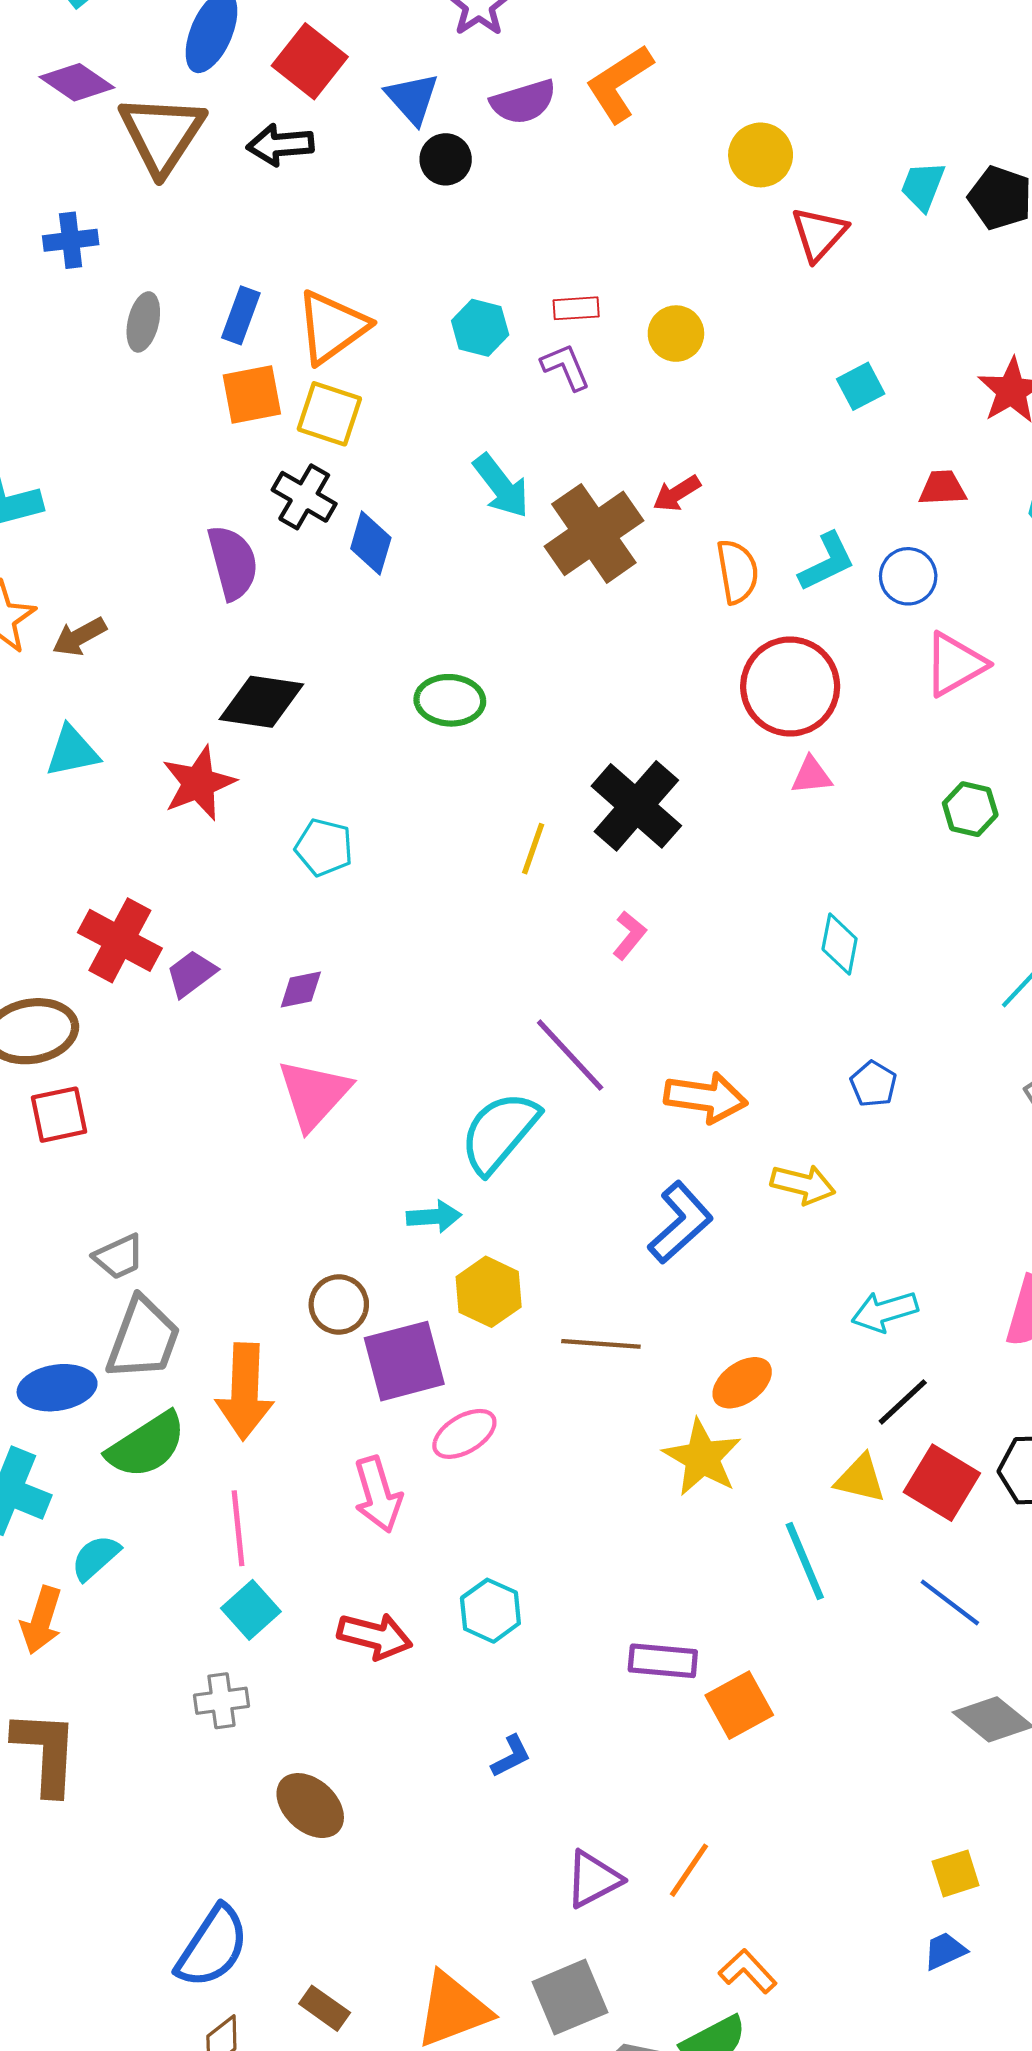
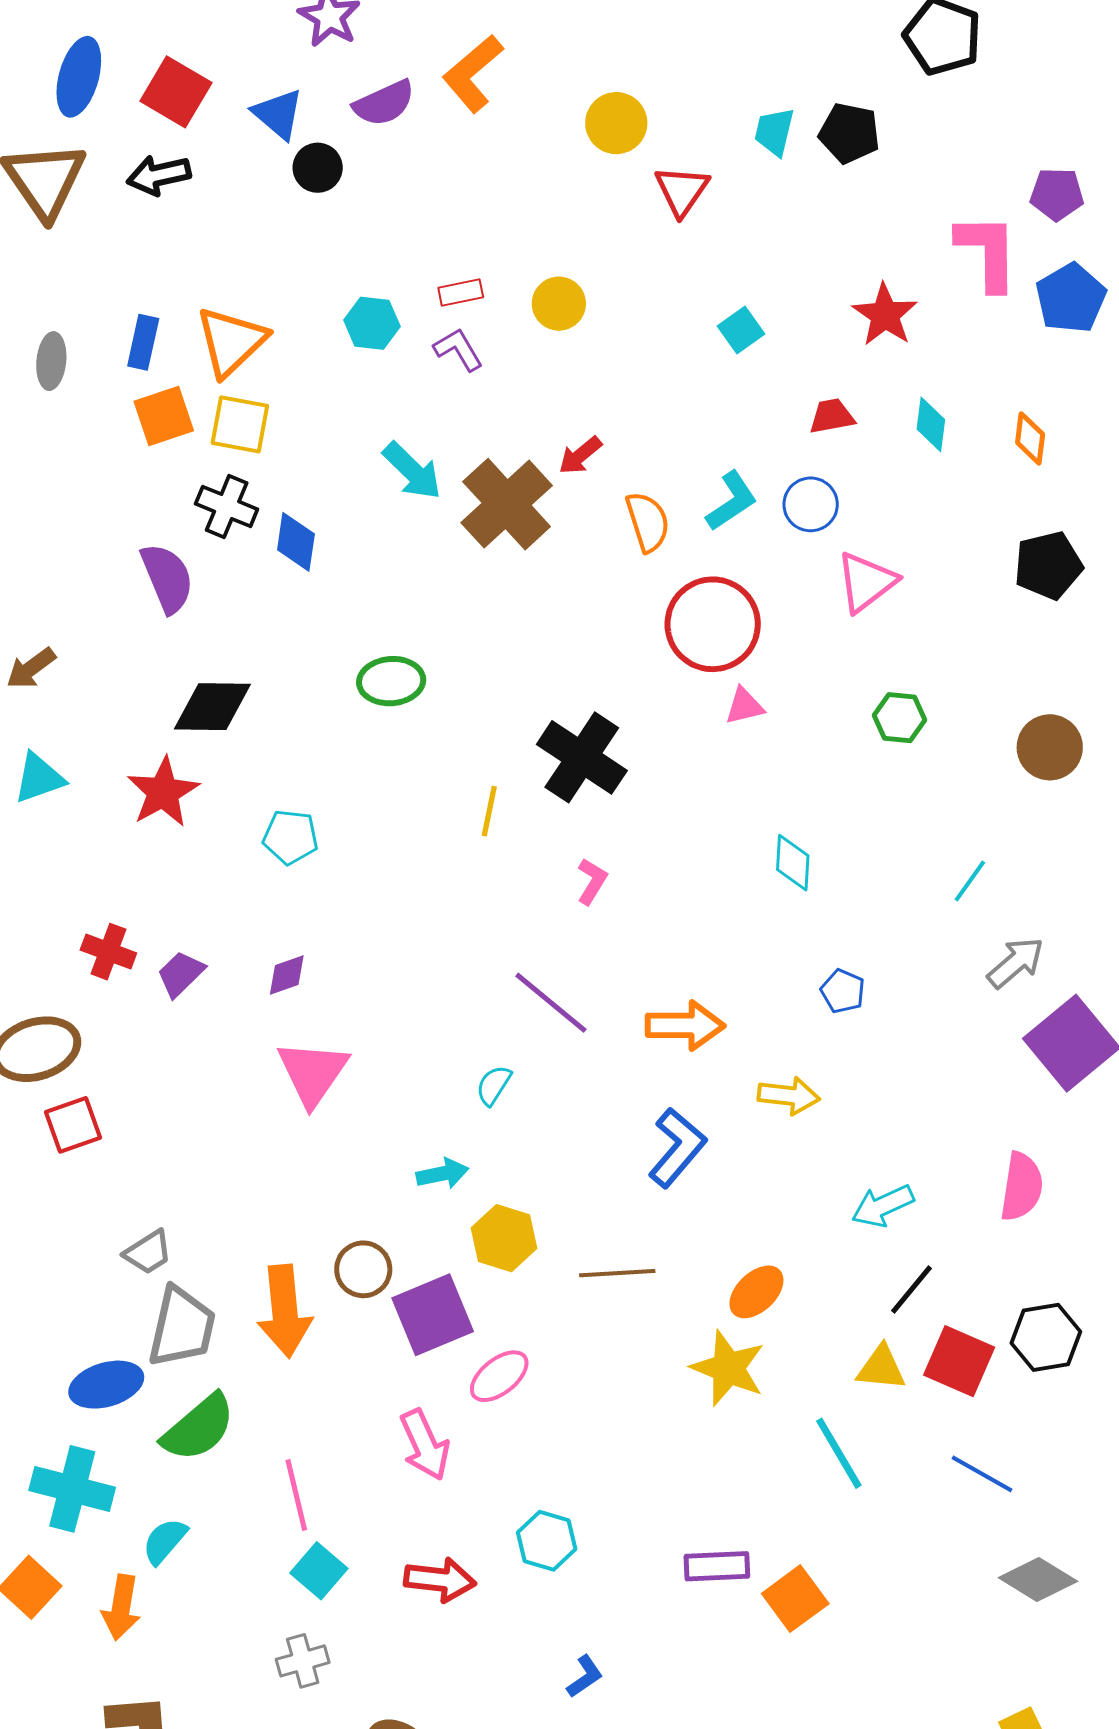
red cross: (120, 940) -> (108, 952), size x0.7
cyan semicircle: (499, 1132) -> (494, 1085), size x0.5
orange arrow: (245, 1391) -> (285, 1311), moved

